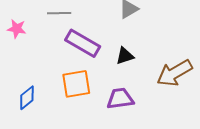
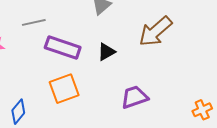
brown arrow: (174, 73) -> (155, 31), moved
purple trapezoid: (120, 99) -> (134, 97), moved

